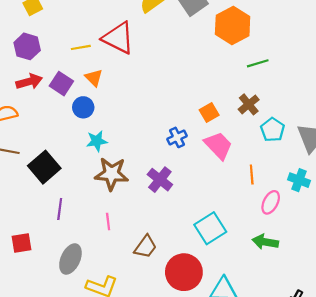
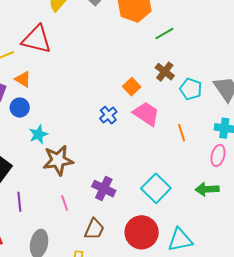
purple cross: (160, 180) -> (104, 189), moved
pink ellipse: (271, 202) -> (218, 155), moved
brown trapezoid: (145, 247) -> (94, 229), moved

